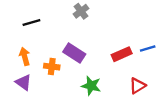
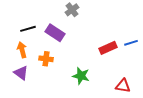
black line: (31, 23) -> (28, 29), moved
purple rectangle: (74, 53) -> (55, 33), moved
red triangle: (137, 86) -> (123, 86), moved, turned 42

